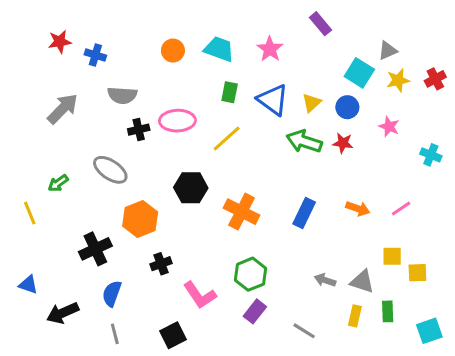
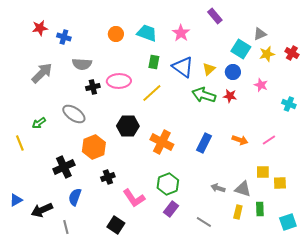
red cross: (435, 79) -> (292, 53), turned -32
blue triangle: (28, 285) -> (16, 200), moved, turned -48
gray line: (115, 334) -> (66, 227), moved
black square: (173, 335) -> (116, 225), turned -30

